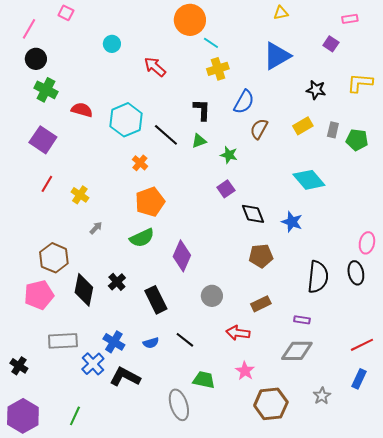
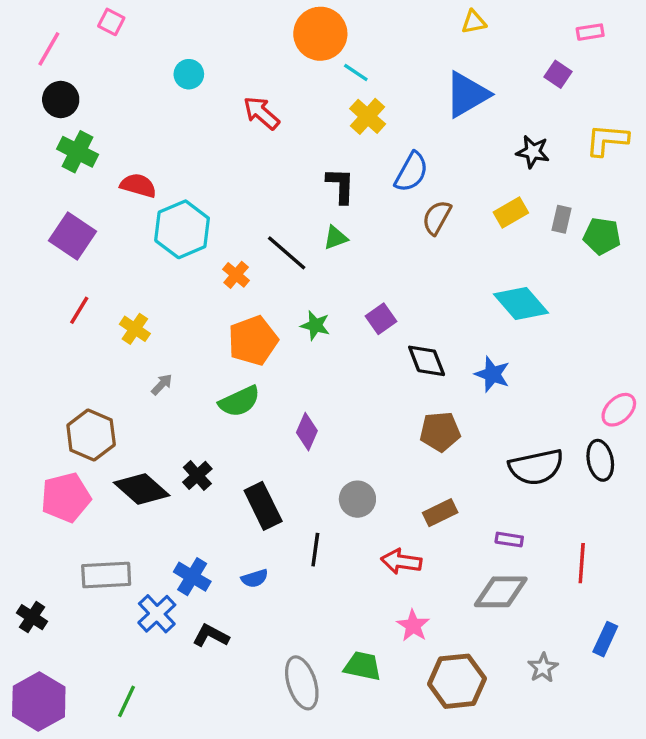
yellow cross: (218, 69) -> (368, 116), turned -30
cyan hexagon: (126, 120) -> (182, 229), moved
black line: (166, 135) -> (287, 253), moved
green star: (229, 155) -> (315, 325), moved
pink ellipse: (367, 243) -> (619, 410), turned 35
purple diamond: (182, 256) -> (307, 432), size x0.7
black semicircle: (318, 277) -> (536, 467), turned 72
black diamond: (84, 290) -> (142, 489), turned -60
black line: (185, 340) -> (315, 550), moved, turned 60
red line: (362, 345) -> (582, 563), moved, turned -60
black L-shape: (125, 377) -> (211, 636), size x0.7
green trapezoid: (204, 380) -> (363, 666), moved

